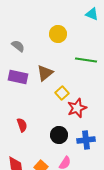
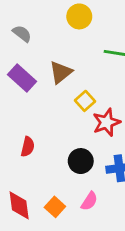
purple rectangle: (18, 77) -> (22, 78), turned 30
red semicircle: (22, 125) -> (28, 147), turned 32

